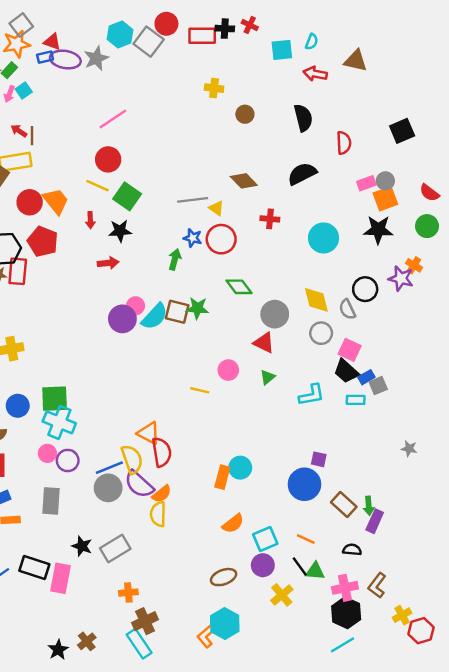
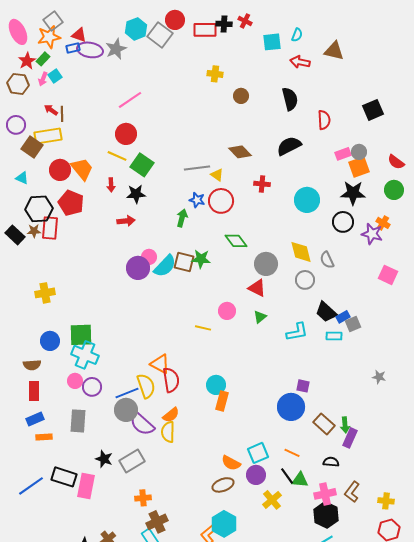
black circle: (365, 289) -> (343, 222), moved
pink square: (350, 350) -> (388, 275), moved
cyan circle: (240, 468) -> (216, 385), moved
purple semicircle: (139, 484) -> (142, 424), moved
orange semicircle: (233, 524) -> (231, 463), moved, turned 66
yellow cross: (402, 615) -> (386, 501), moved, turned 35

